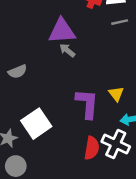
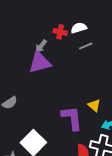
gray arrow: (67, 50) -> (41, 46), moved, turned -80

